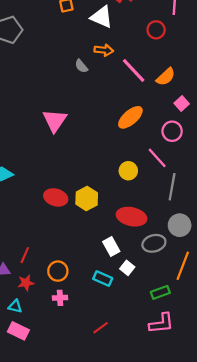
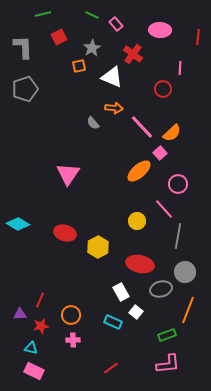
pink square: (182, 103) -> (160, 153), moved
red ellipse: (56, 197) -> (65, 233), moved

